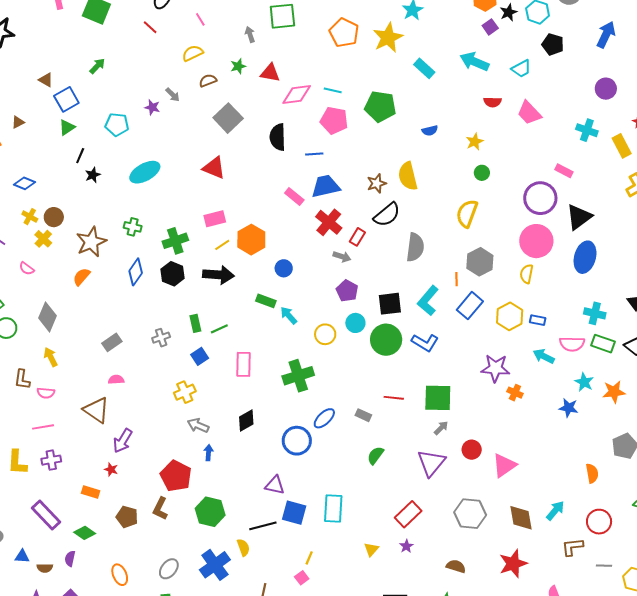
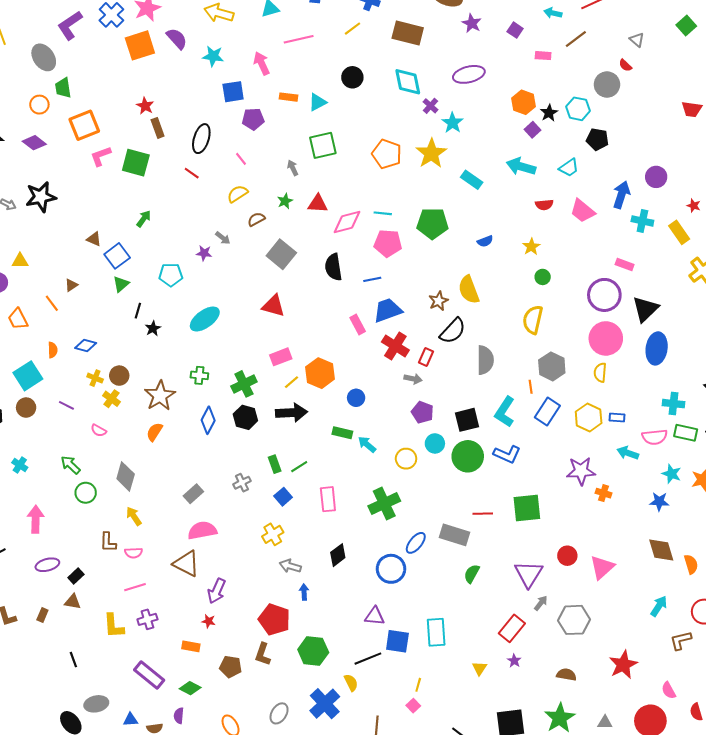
blue arrow: (606, 35) -> (621, 195), moved
pink rectangle: (294, 197) -> (358, 325), turned 30
pink semicircle: (116, 380) -> (202, 530), size x1.8
gray rectangle: (363, 415) -> (455, 535), size x1.8
gray arrow: (441, 428) -> (541, 603), moved
brown diamond: (521, 518) -> (661, 550), moved

